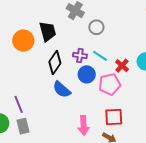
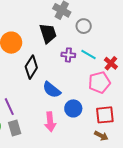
black trapezoid: (48, 31) -> (48, 33), moved
black diamond: (55, 63) -> (31, 67), moved
blue circle: (87, 74) -> (73, 108), moved
pink arrow: (84, 125) -> (50, 122), moved

